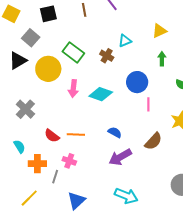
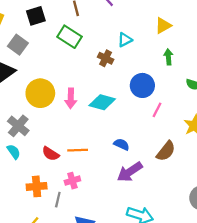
green rectangle: (73, 52) -> (70, 37), moved
yellow circle: (48, 69) -> (40, 93), moved
pink line: (148, 104) -> (157, 110), turned 32
cyan semicircle: (19, 147) -> (14, 152), moved
pink cross: (69, 161) -> (72, 181), turned -32

